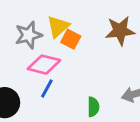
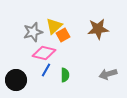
orange square: (71, 39) -> (63, 35), turned 32
green semicircle: (93, 107) -> (65, 75), moved

